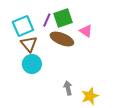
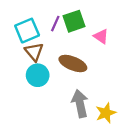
brown ellipse: (62, 39) -> (73, 63), moved
gray arrow: (68, 88) -> (80, 103), size x1.6

